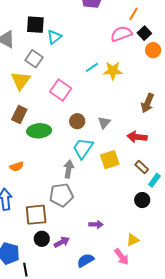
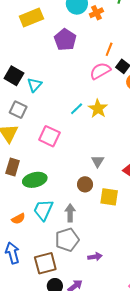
black square: (35, 25) -> (14, 76), turned 36
yellow star: (113, 71) -> (98, 109), turned -30
brown circle: (77, 121) -> (85, 184), moved
cyan trapezoid: (83, 148) -> (43, 210), moved
yellow square: (110, 160) -> (109, 197), turned 36
purple arrow: (96, 224) -> (95, 257), moved

